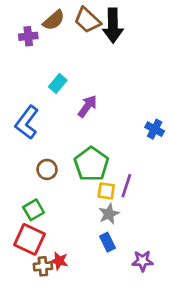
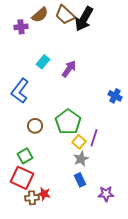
black arrow: (113, 26) -> (84, 19), turned 30
purple arrow: (87, 106) -> (69, 69), moved
yellow square: (106, 191) -> (79, 142), turned 32

